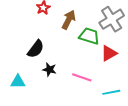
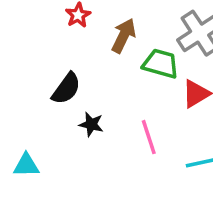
pink line: (82, 77) -> (149, 137), turned 54
cyan triangle: (18, 82) -> (26, 165), moved

